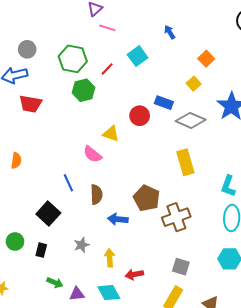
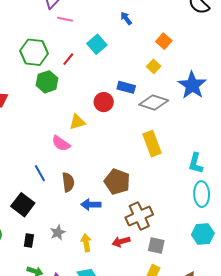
yellow triangle: (111, 134) -> (77, 122), turned -30
brown cross: (176, 217) -> (139, 216), moved
black rectangle: (41, 250) -> (29, 240), moved
red arrow: (134, 274) -> (121, 242), moved

